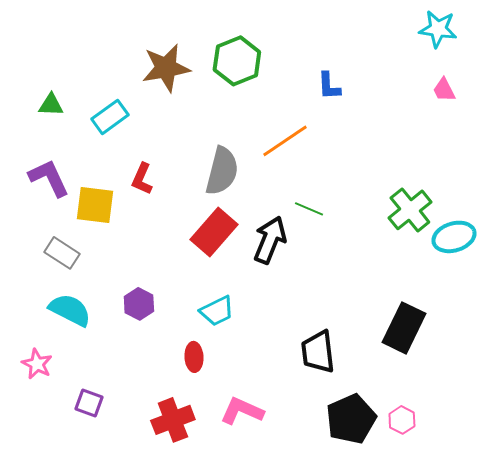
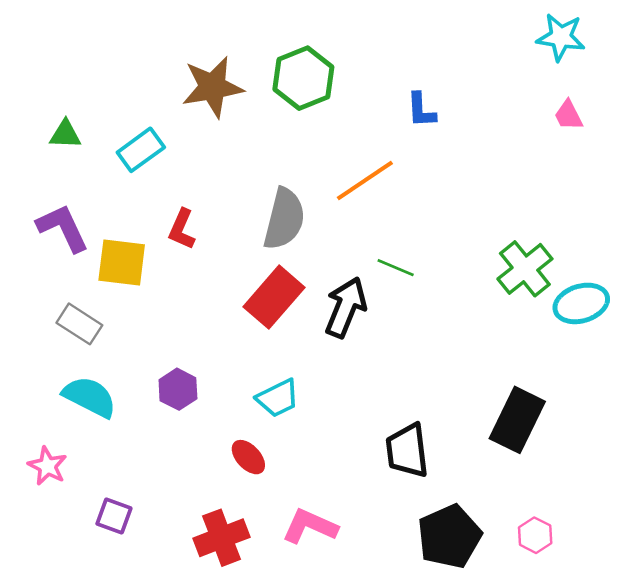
red ellipse: (194, 357) -> (248, 457), turned -40
pink hexagon: (402, 420) -> (535, 535), moved

